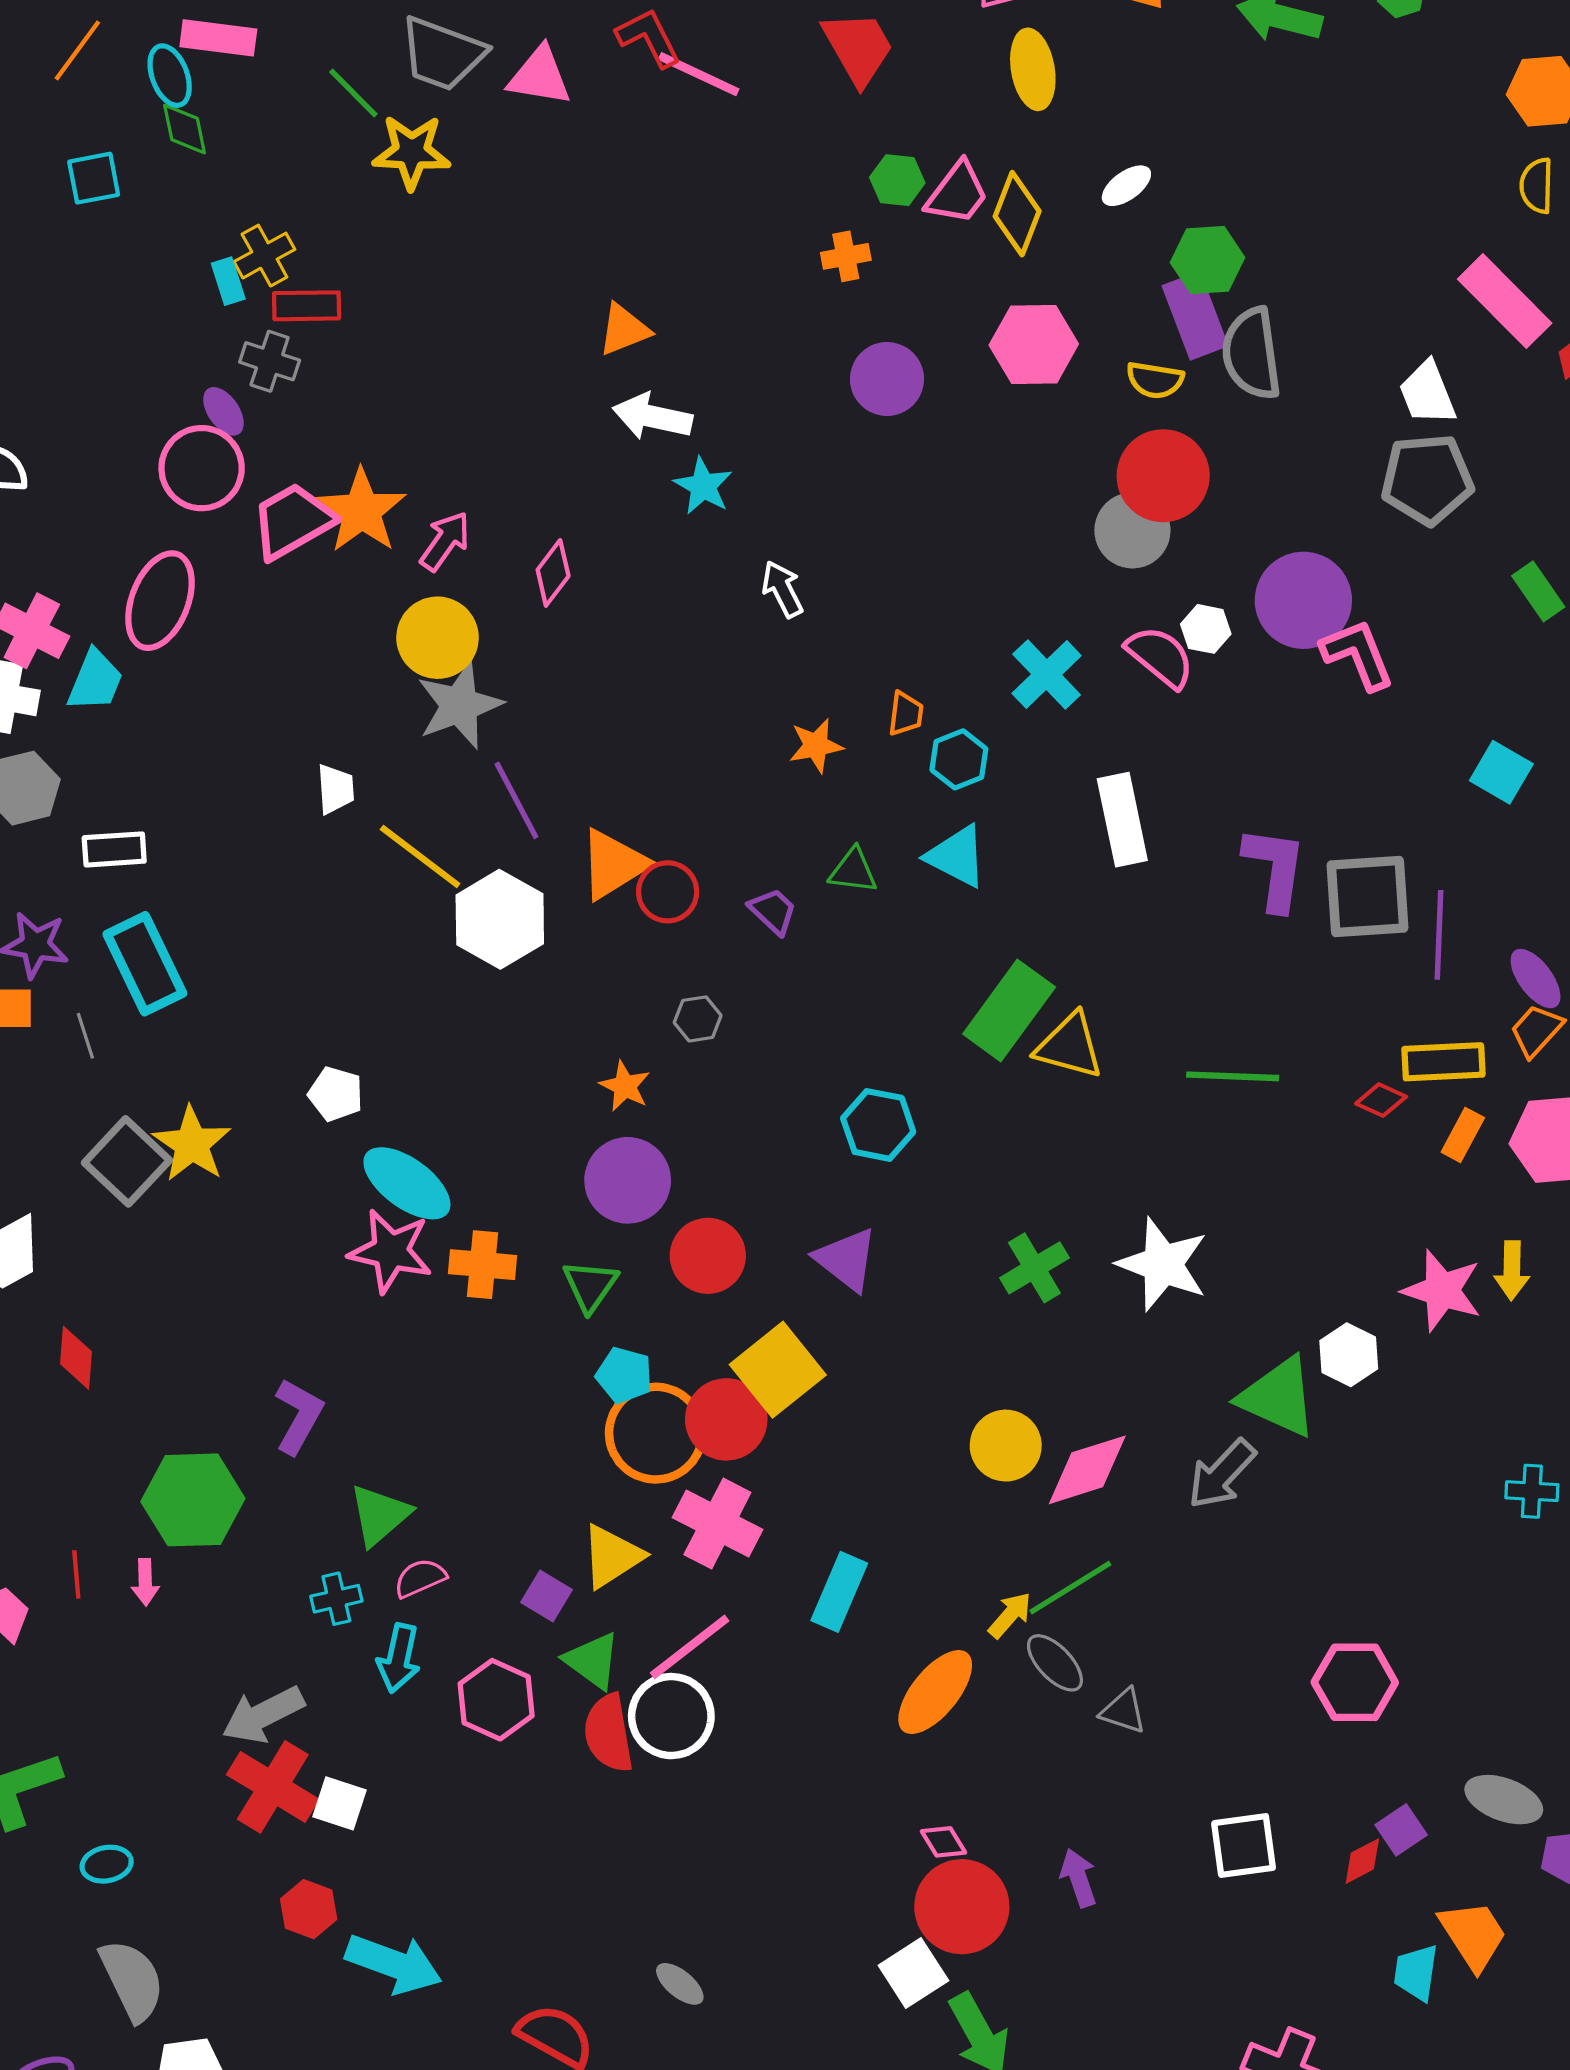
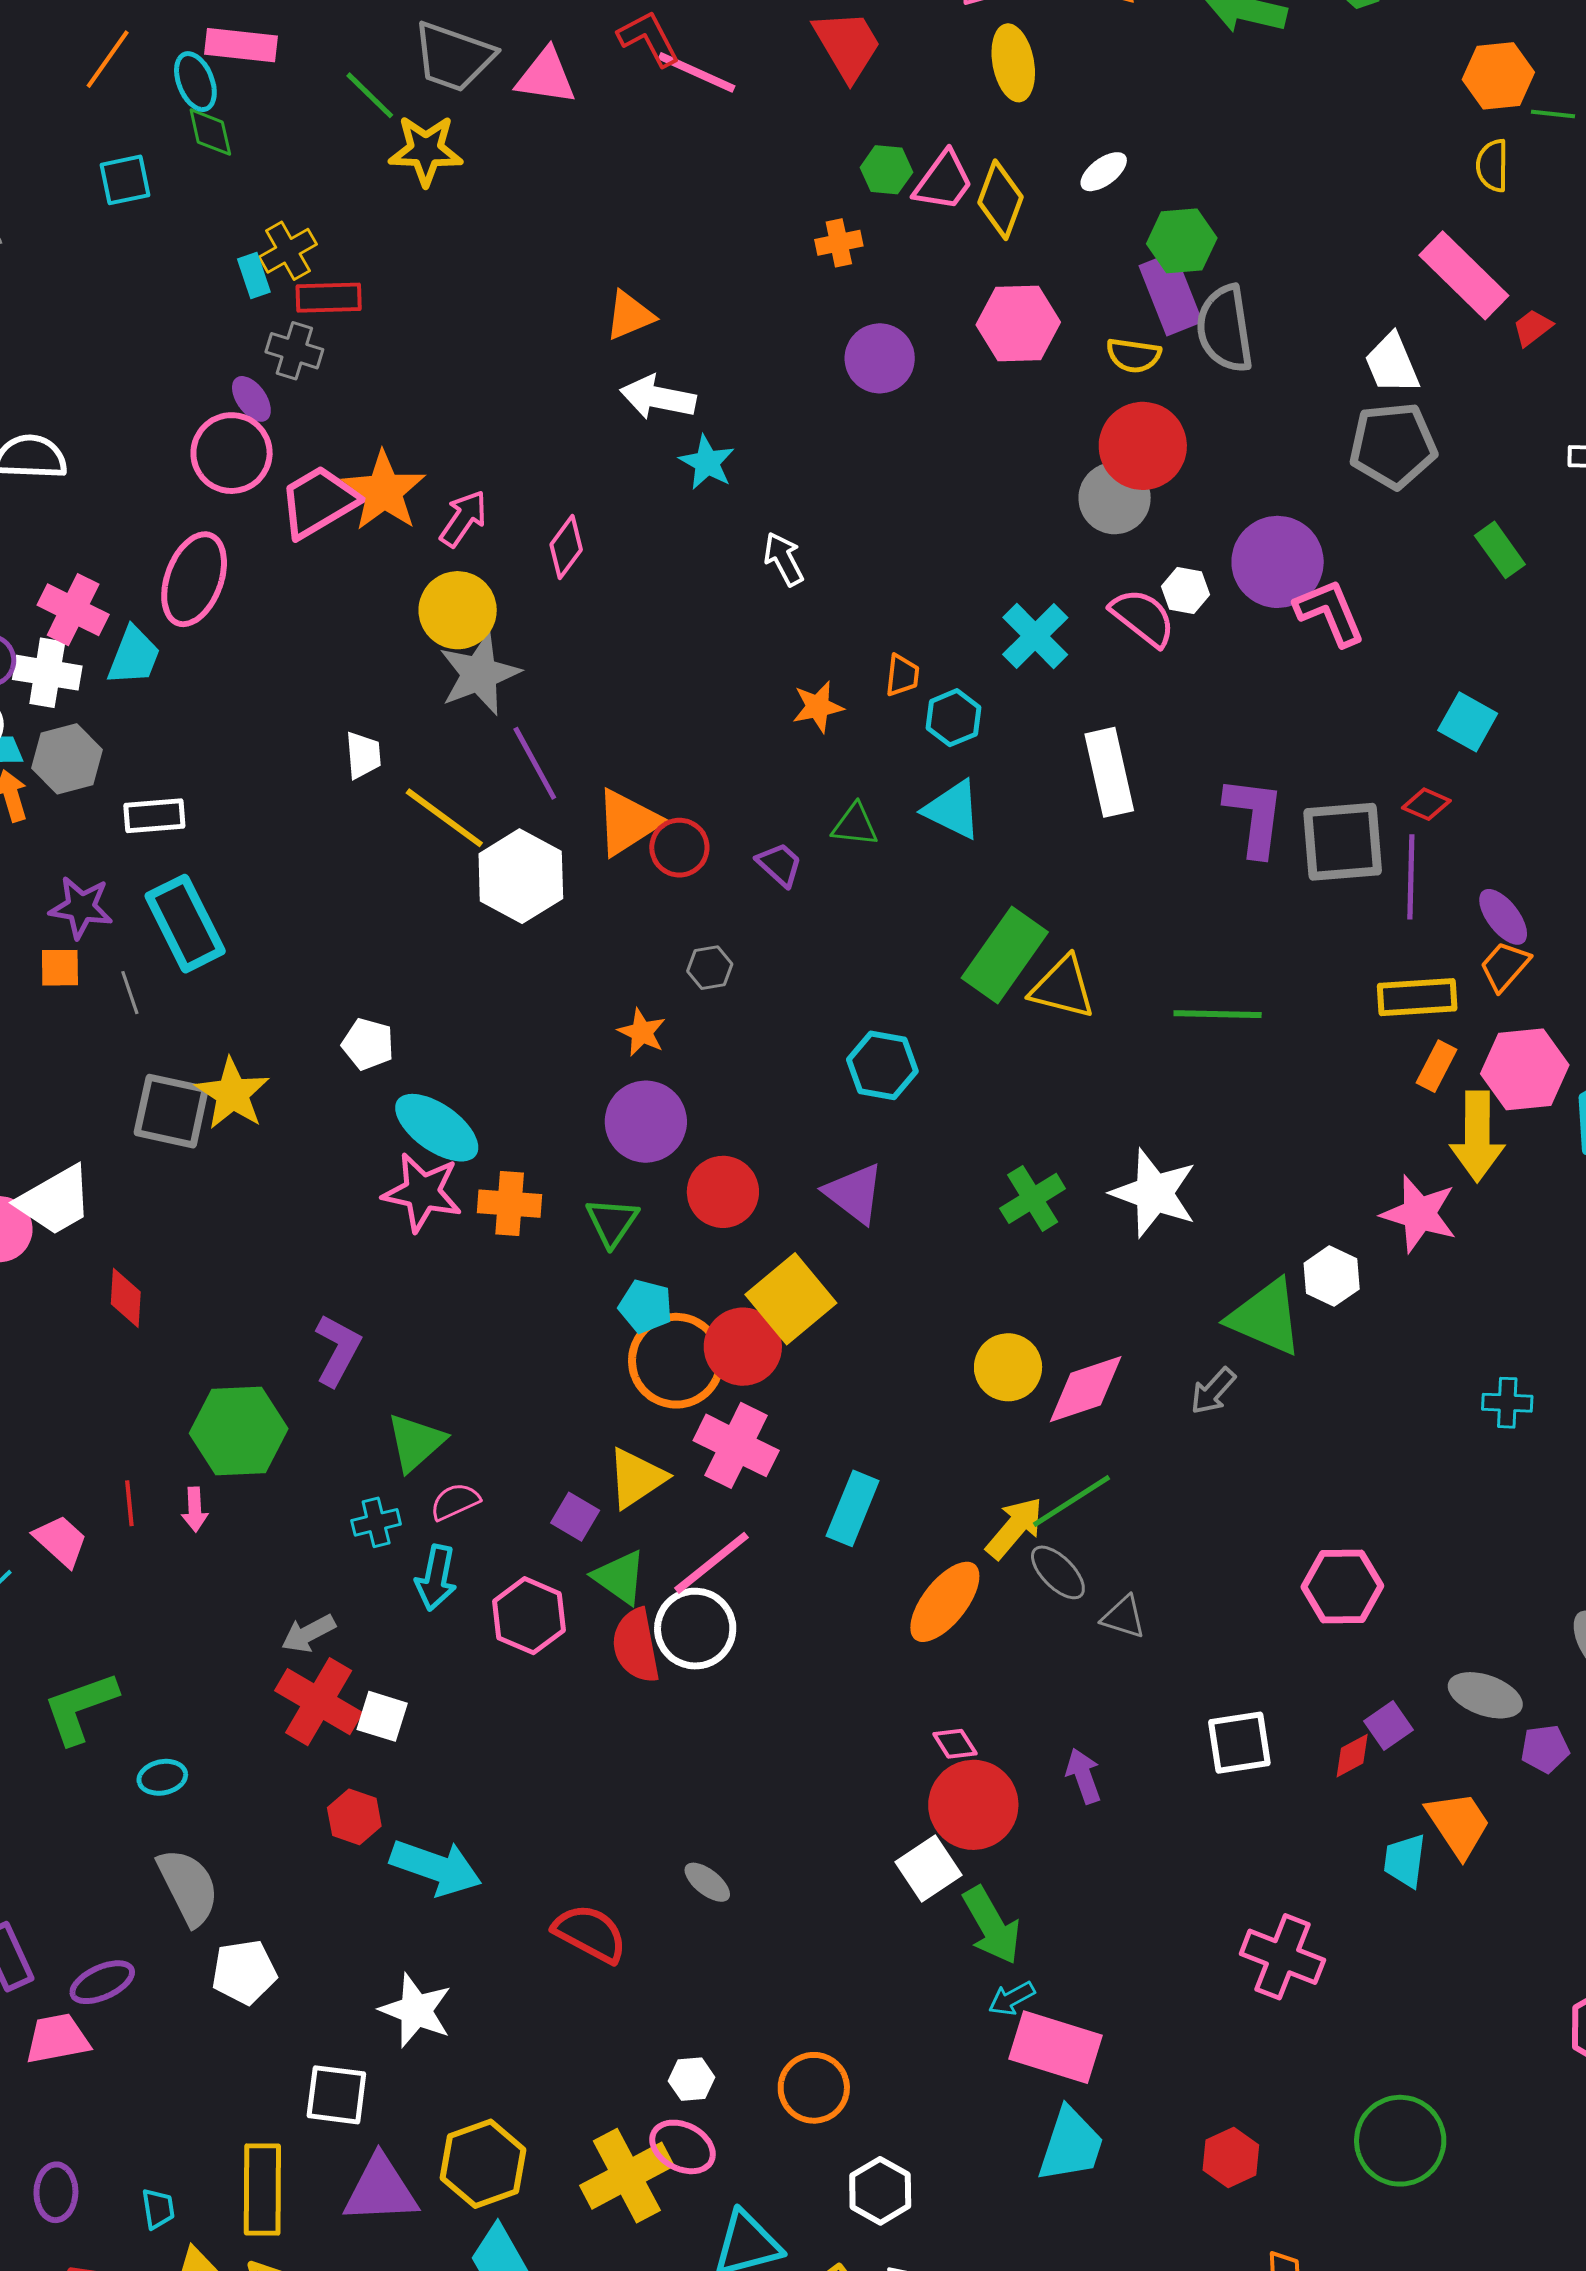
red diamond: (1381, 1100) -> (1426, 804), moved
gray square: (127, 1161) -> (171, 1111), turned -30
yellow arrow: (1512, 1270) -> (1477, 1136), moved, size x1.6
gray arrow: (1222, 1474) -> (1213, 1391), size x0.7
yellow arrow: (1010, 1615) -> (1015, 1528), size x1.4
gray arrow: (263, 1715) -> (308, 1633), size x0.7

